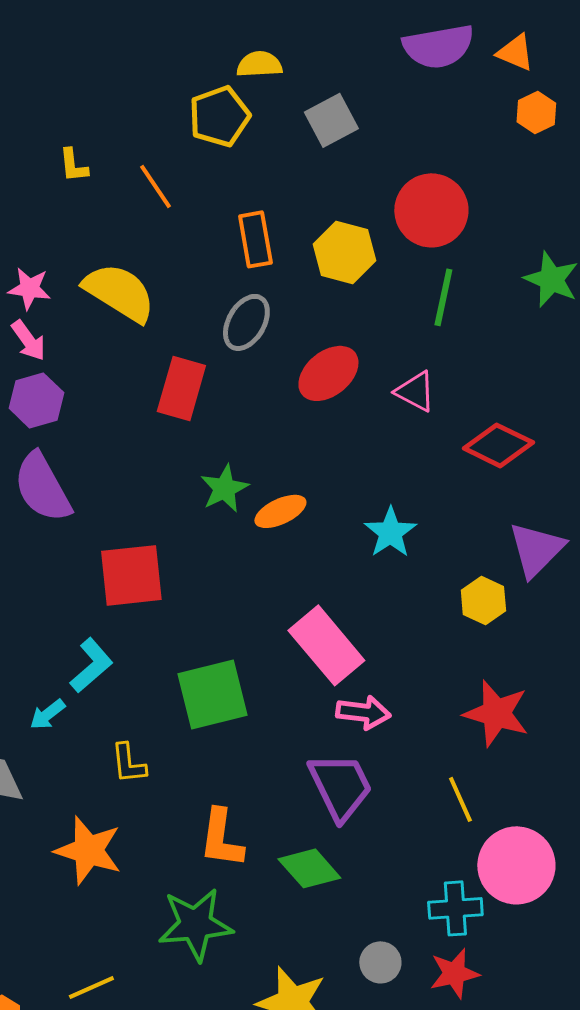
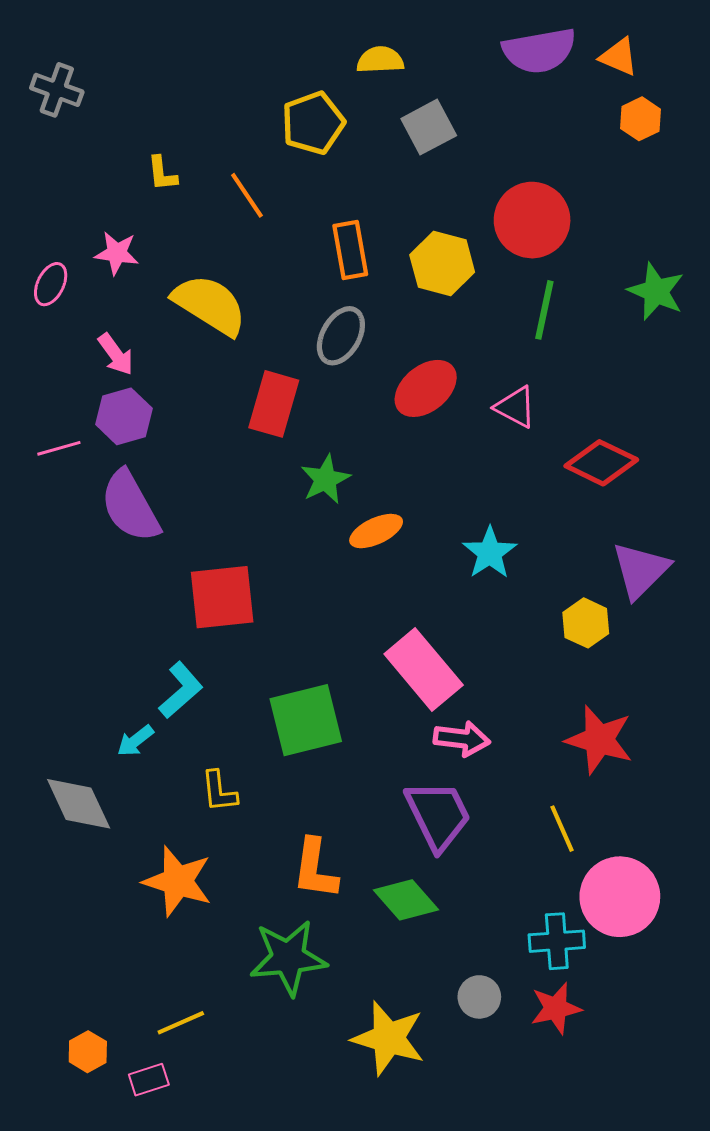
yellow semicircle: (259, 64) -> (380, 60), moved
pink star: (29, 288) -> (117, 253), moved
green star: (224, 488) -> (325, 479), moved

